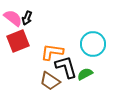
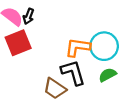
orange L-shape: (52, 52) -> (78, 47), moved
green semicircle: (85, 74) -> (108, 75), moved

